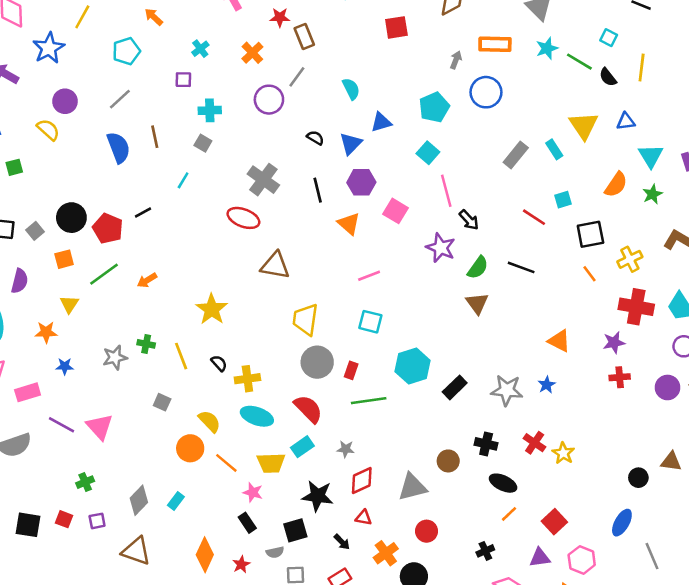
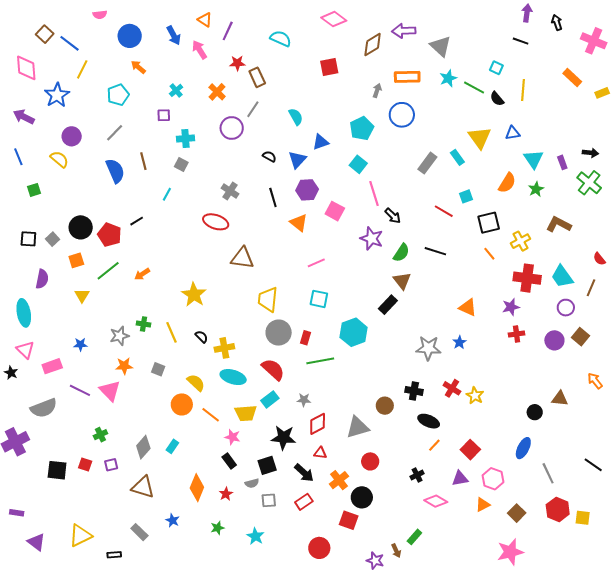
gray cross: (263, 180) -> (230, 191), size x0.7
orange star: (46, 332) -> (124, 366), moved
black rectangle: (455, 387) -> (388, 305), moved
black arrow: (342, 542) -> (304, 473), size x1.5

